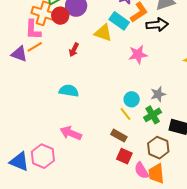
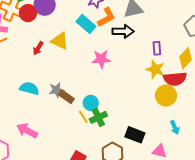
yellow triangle: (103, 33) -> (60, 41), moved
gray star: (158, 94) -> (56, 90), moved
green cross: (153, 115) -> (98, 117), moved
brown rectangle: (119, 136) -> (66, 97), moved

